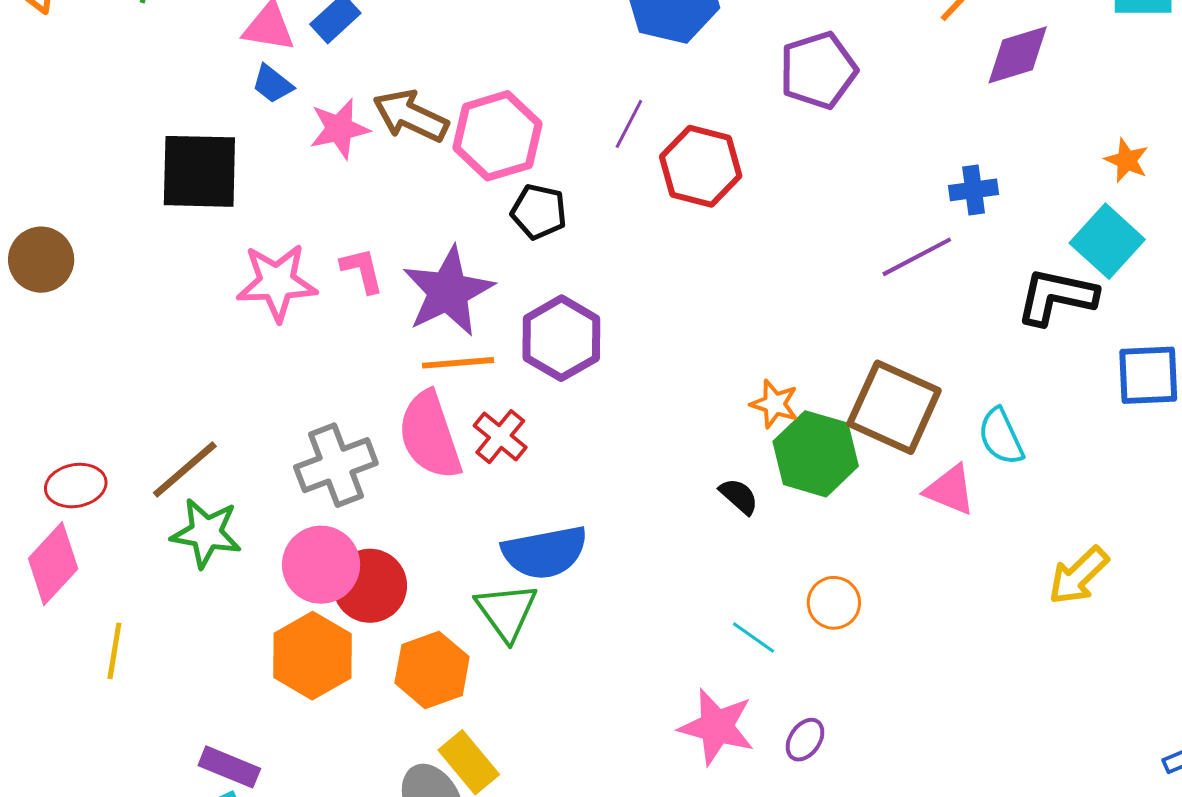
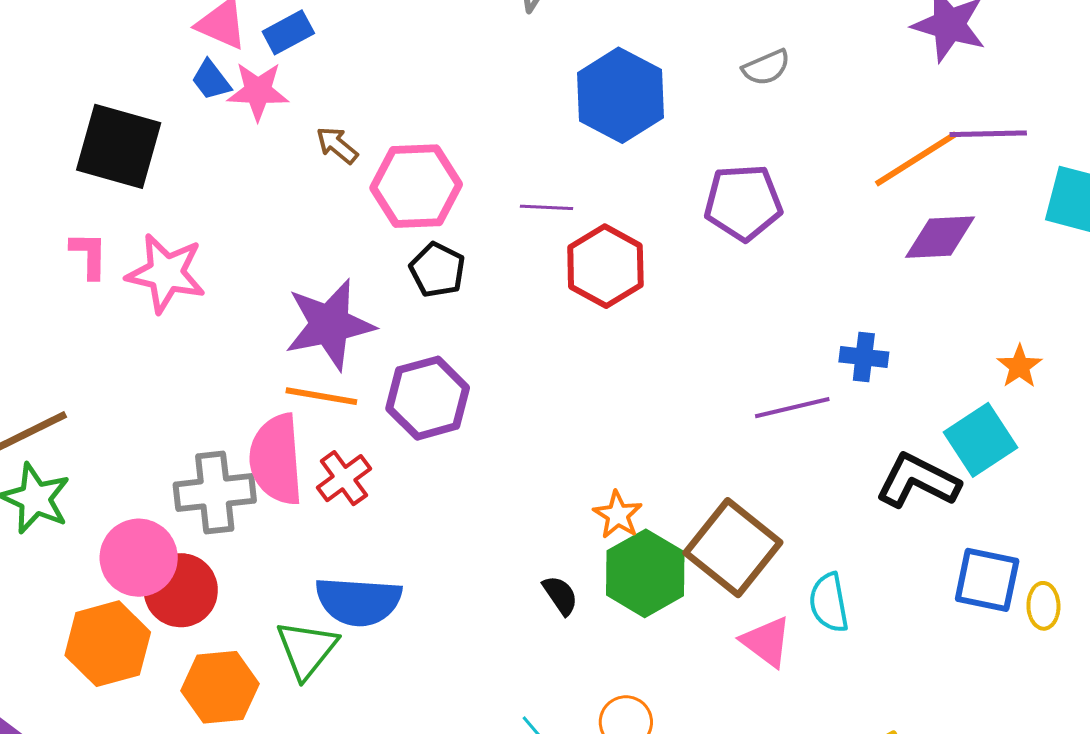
brown arrow: (411, 116) -> (337, 145), size x0.6
purple line: (629, 124) -> (546, 207), turned 51
pink star: (339, 129) -> (258, 91), moved
pink L-shape: (362, 270) -> (89, 255), moved
gray cross: (336, 465) -> (215, 493), moved

